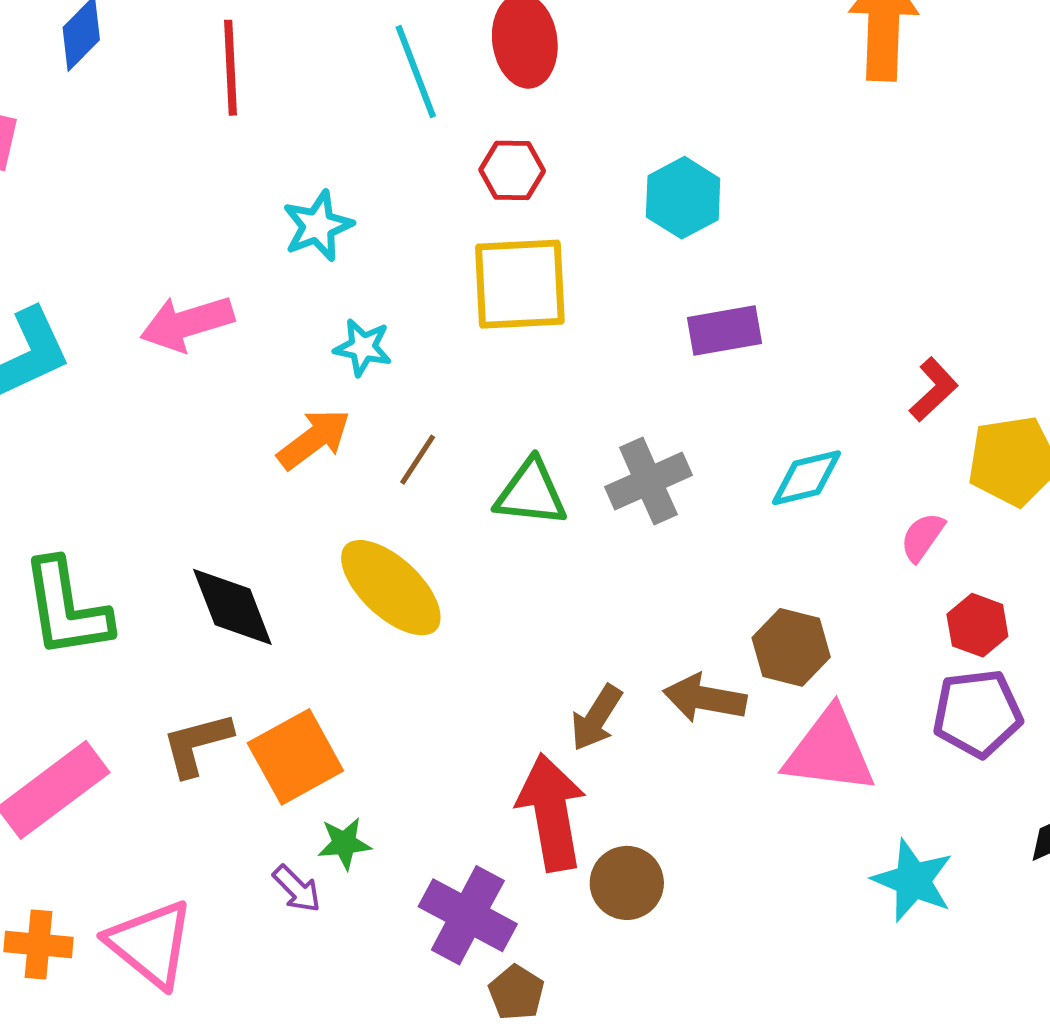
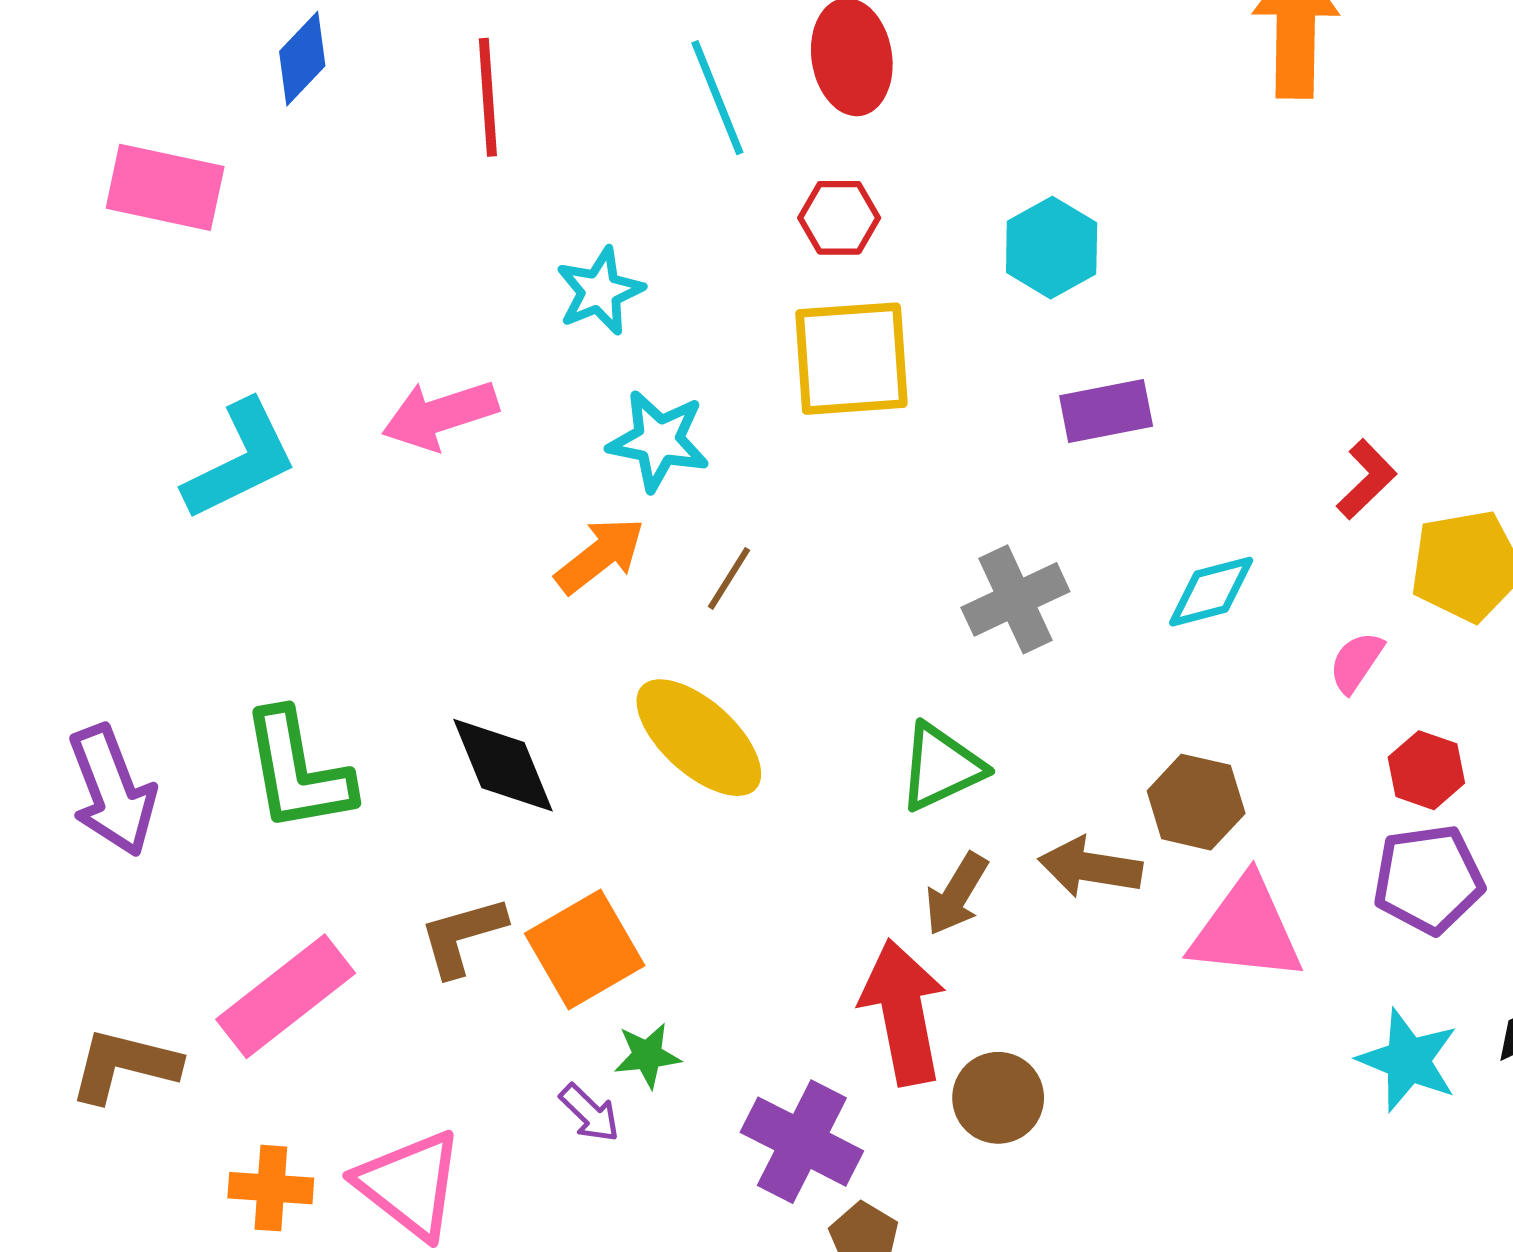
cyan star: (363, 347) -> (658, 441), size x1.4
green triangle: (531, 493) -> (941, 767), moved, turned -30
cyan star: (913, 880) -> (1408, 1060), moved

